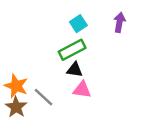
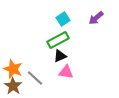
purple arrow: (119, 22) -> (96, 18), turned -140
black triangle: (75, 70) -> (60, 56), turned -32

